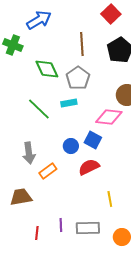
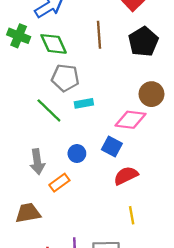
green diamond: (47, 69) -> (54, 44), moved
gray pentagon: (78, 78) -> (65, 78), moved, turned -30
blue circle: (71, 146) -> (77, 154), moved
red semicircle: (89, 167) -> (126, 176), moved

